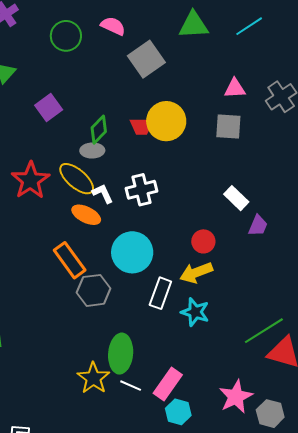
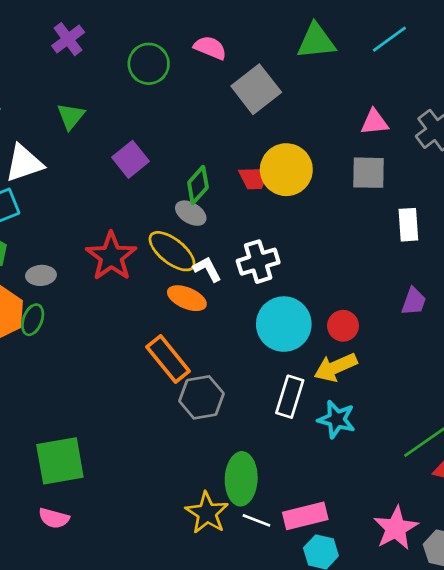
gray ellipse: (92, 151) -> (191, 213), turned 35
white rectangle: (236, 198) -> (408, 225), moved, turned 45
cyan circle: (132, 252) -> (284, 324), moved
pink rectangle: (168, 384) -> (305, 516), turned 44

